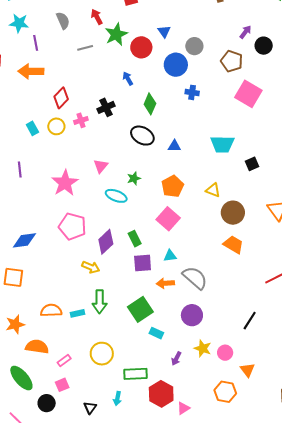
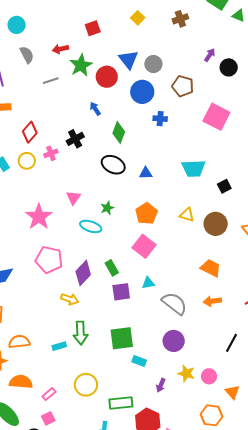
red arrow: (97, 17) -> (60, 49), turned -70
blue triangle: (164, 31) -> (129, 59), size x1.5
gray circle: (194, 46) -> (153, 64), moved
brown pentagon: (232, 61) -> (183, 86), moved
brown circle: (233, 213) -> (216, 224), moved
orange arrow: (165, 283) -> (212, 301), moved
green square: (140, 309) -> (122, 338), turned 30
orange semicircle: (51, 310) -> (19, 342), moved

